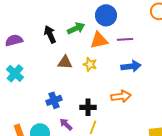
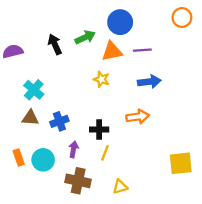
brown triangle: (65, 62) -> (30, 118), moved
cyan cross: (15, 73) -> (34, 90), moved
purple arrow: (66, 124) -> (73, 149), turned 56

